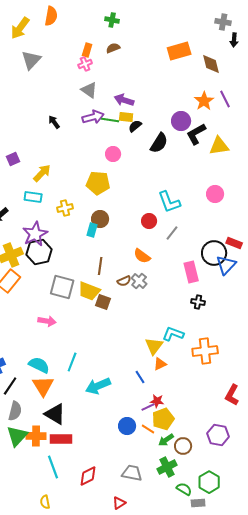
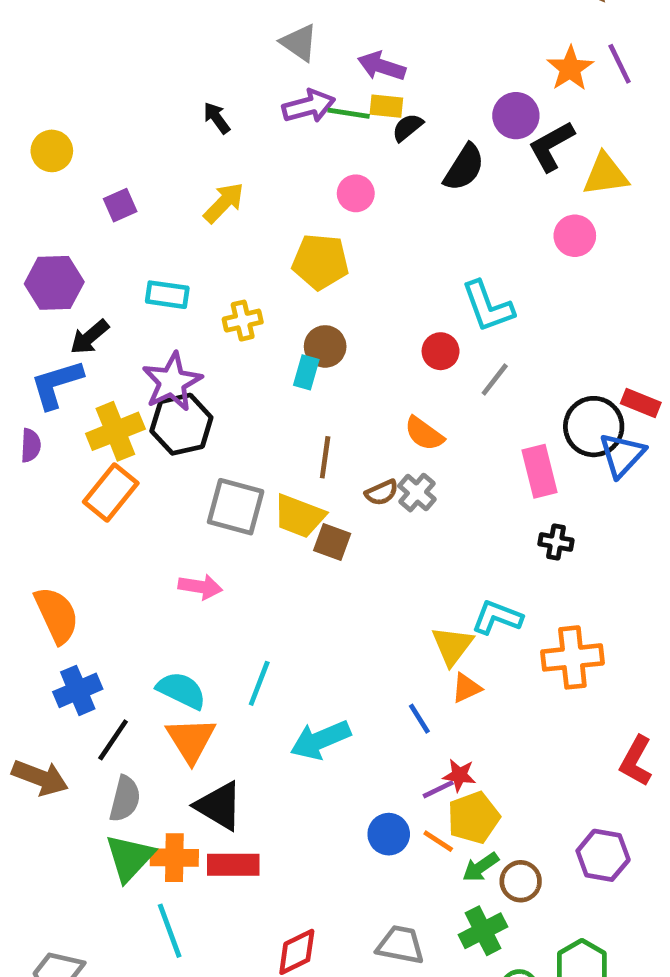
yellow arrow: (42, 173) -> (224, 203), moved
pink circle: (215, 194) -> (575, 236), moved
cyan line: (53, 467) -> (170, 931), moved

